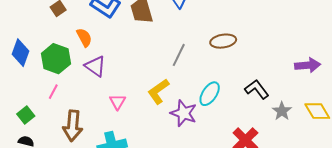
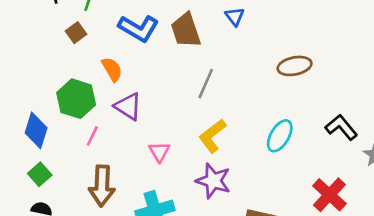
blue diamond: (20, 53) -> (36, 130), moved
gray line: (179, 55) -> (206, 84), moved
pink line: (53, 92) -> (92, 136), moved
purple star: (184, 113) -> (213, 181), moved

